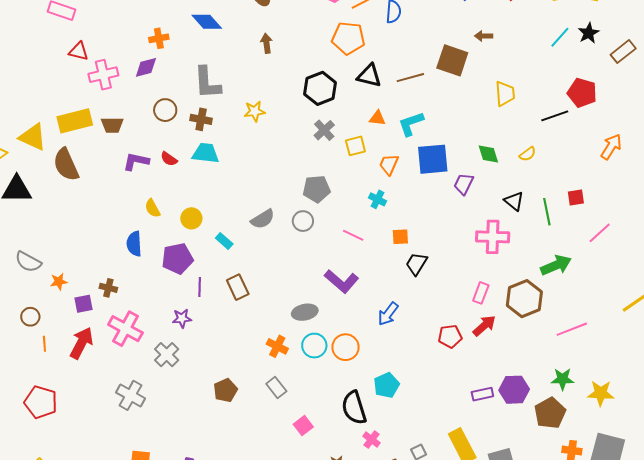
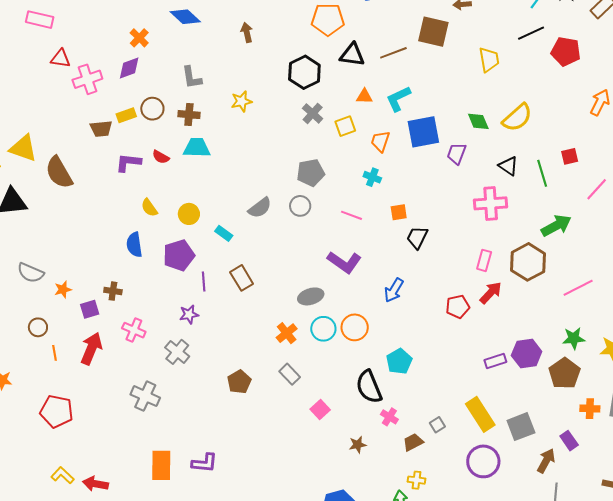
orange cross: (159, 38) -> (139, 38), turned -30
gray L-shape: (207, 83) -> (192, 78), size x0.7
black line: (555, 116) -> (531, 33), moved
yellow rectangle: (75, 121) -> (126, 115), moved, size x0.6
yellow semicircle: (528, 154) -> (517, 118), size x1.8
pink cross: (125, 329) -> (134, 330), size x0.7
orange cross: (277, 346) -> (287, 333), turned 30

